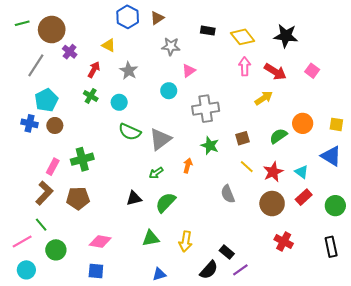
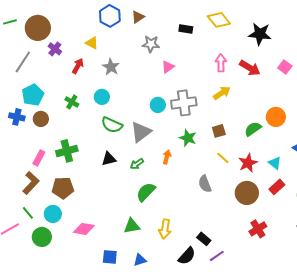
yellow diamond: (243, 37) -> (219, 20), moved
cyan circle: (169, 91) -> (158, 105), moved
green cross: (91, 96) -> (72, 102), moved
yellow arrow: (264, 98) -> (222, 93), moved
black triangle: (134, 198) -> (109, 159), moved
red cross: (284, 241) -> (258, 229), turned 30
cyan circle: (26, 270) -> (53, 214), moved
blue square: (96, 271) -> (110, 257), moved

